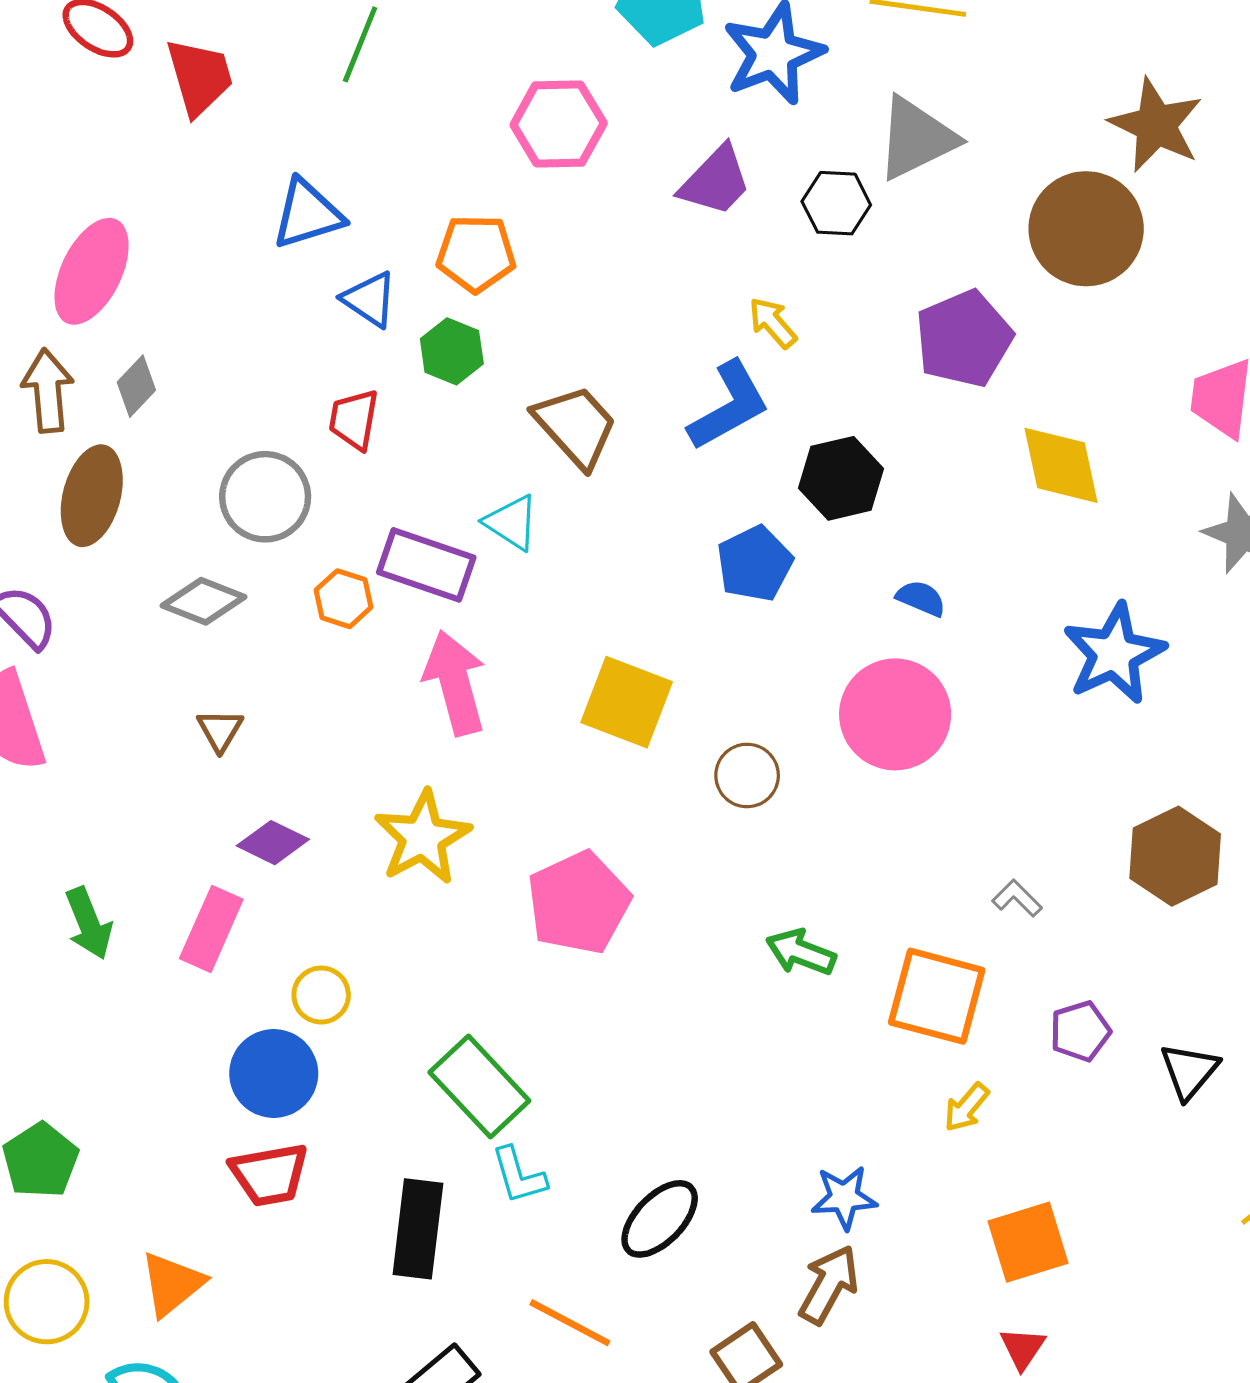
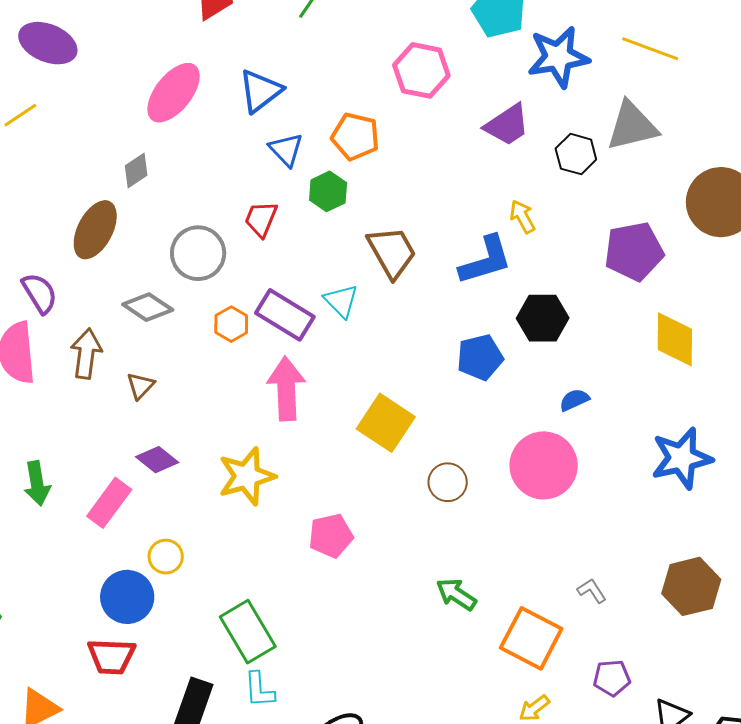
blue triangle: (308, 214) -> (260, 91), turned -33
pink ellipse: (92, 271) -> (174, 93), moved
brown arrow: (48, 391) -> (86, 354), moved
blue semicircle: (921, 598) -> (574, 400), turned -60
pink pentagon: (579, 903) -> (331, 536), size x0.7

